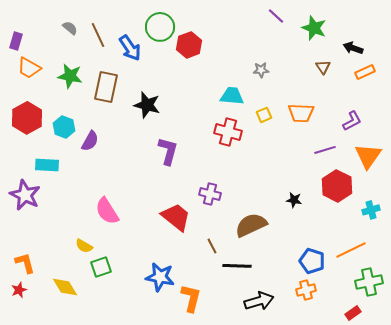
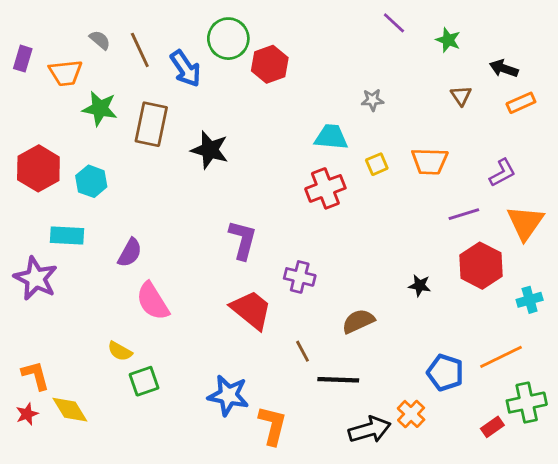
green star: (314, 28) -> (448, 40), size x0.7
orange trapezoid: (29, 68) -> (66, 73), moved, turned -35
red cross: (228, 132) -> (325, 188), turned -36
purple semicircle: (90, 141) -> (130, 253), moved
purple L-shape: (168, 151) -> (243, 240), moved
brown semicircle: (251, 225) -> (358, 321), size x0.7
yellow diamond: (65, 287) -> (70, 410), moved
orange cross: (306, 290) -> (411, 414), moved, turned -30
red rectangle: (353, 313) -> (492, 427), moved

